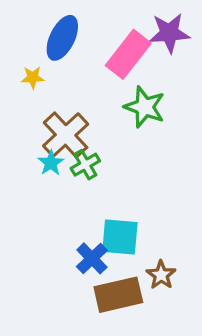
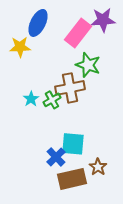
yellow star: (33, 77) -> (20, 47), size x1.5
brown cross: (66, 135) -> (70, 88), moved, turned 32

